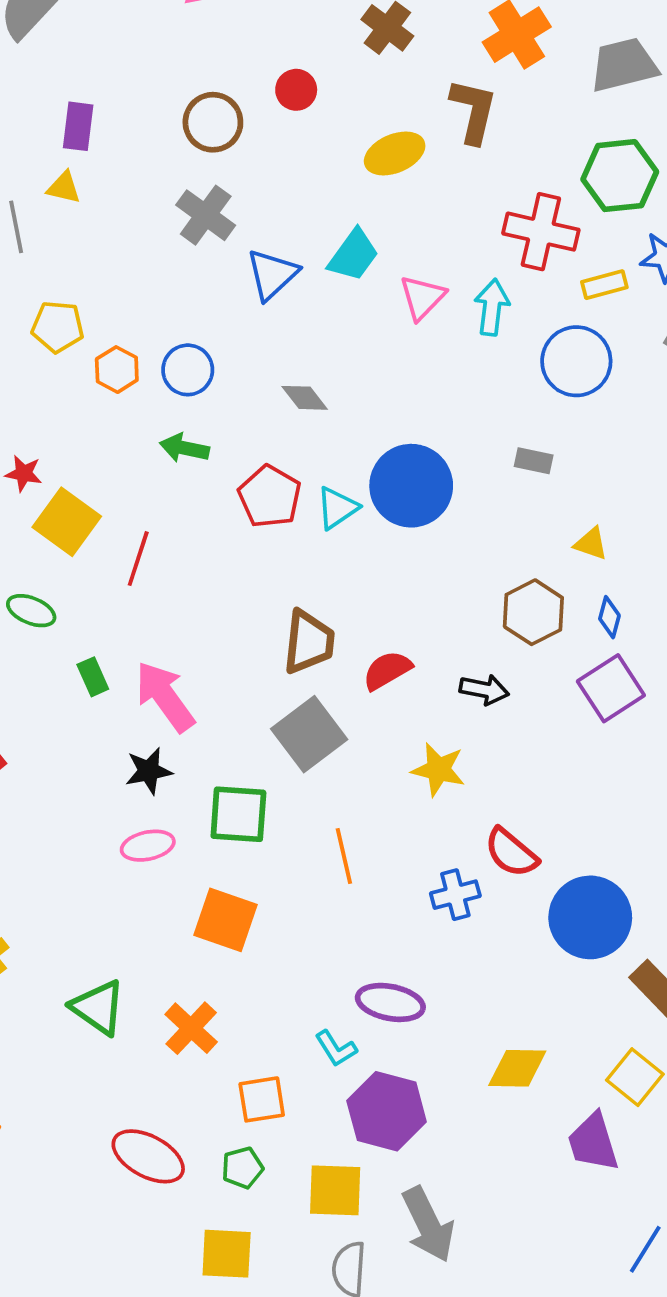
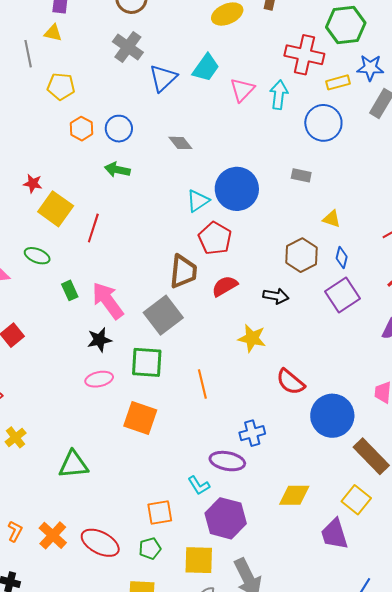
yellow pentagon: (58, 327) -> (61, 86), moved
red pentagon: (270, 496) -> (215, 238), moved
gray square: (309, 734) -> (163, 315), moved
blue cross: (455, 895) -> (252, 433), moved
green triangle: (98, 1007) -> (73, 464), turned -40
orange cross: (191, 1028) -> (53, 535), moved

